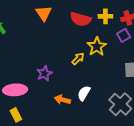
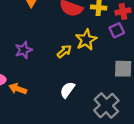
purple star: (44, 74) -> (24, 50), moved
orange arrow: (62, 100) -> (18, 89), moved

